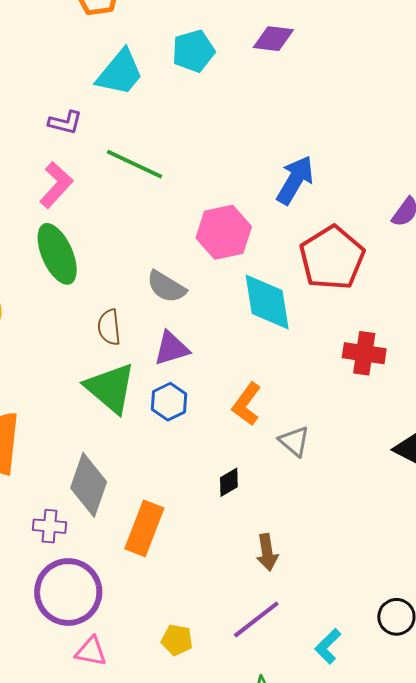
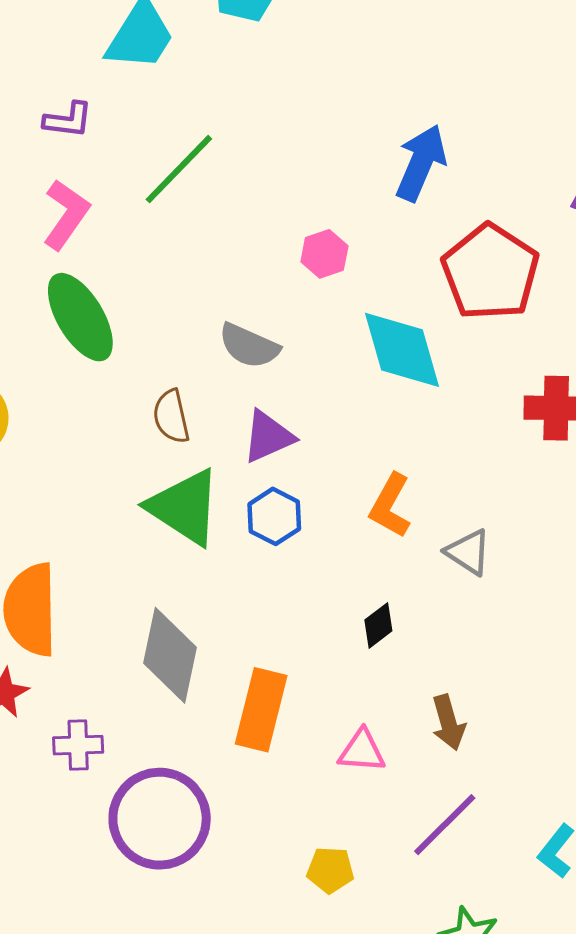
green line: (134, 164) -> (179, 169), turned -64
pink hexagon: (224, 232) -> (324, 254), size x0.6
purple cross: (50, 526) -> (78, 745), moved
pink triangle: (91, 651) -> (362, 751), moved

